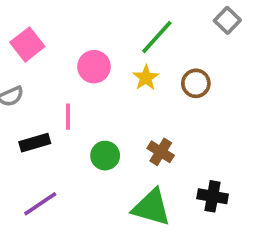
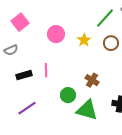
green line: (157, 37) -> (105, 18), moved
pink line: (68, 117) -> (46, 70), moved
green circle: (105, 156) -> (68, 95), moved

